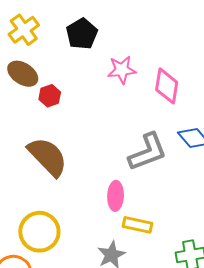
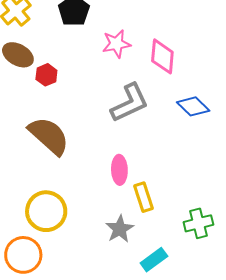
gray L-shape: (148, 152) -> (130, 103), moved
yellow rectangle: (137, 225) -> (143, 197), turned 64

